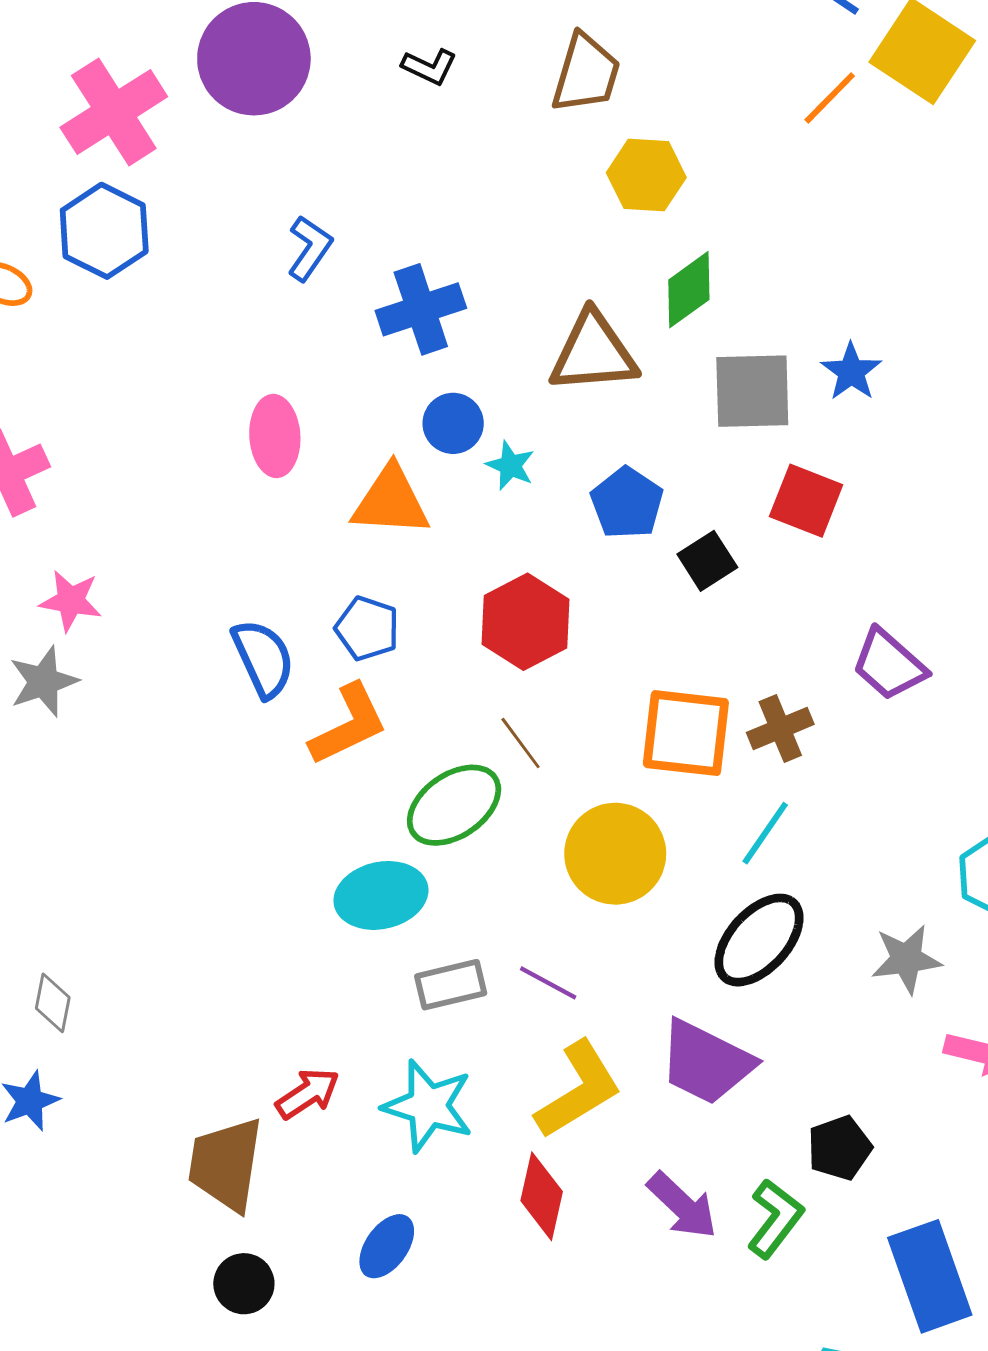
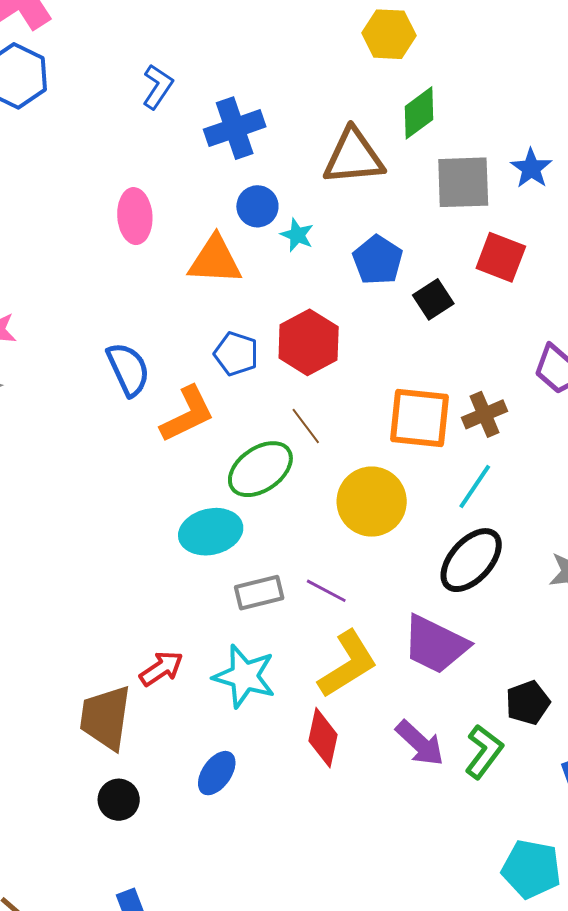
blue pentagon: (367, 628) -> (236, 354), moved

